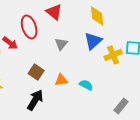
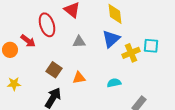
gray triangle: (61, 44) -> (79, 42), turned 48
cyan semicircle: (86, 85) -> (114, 83), moved, turned -40

